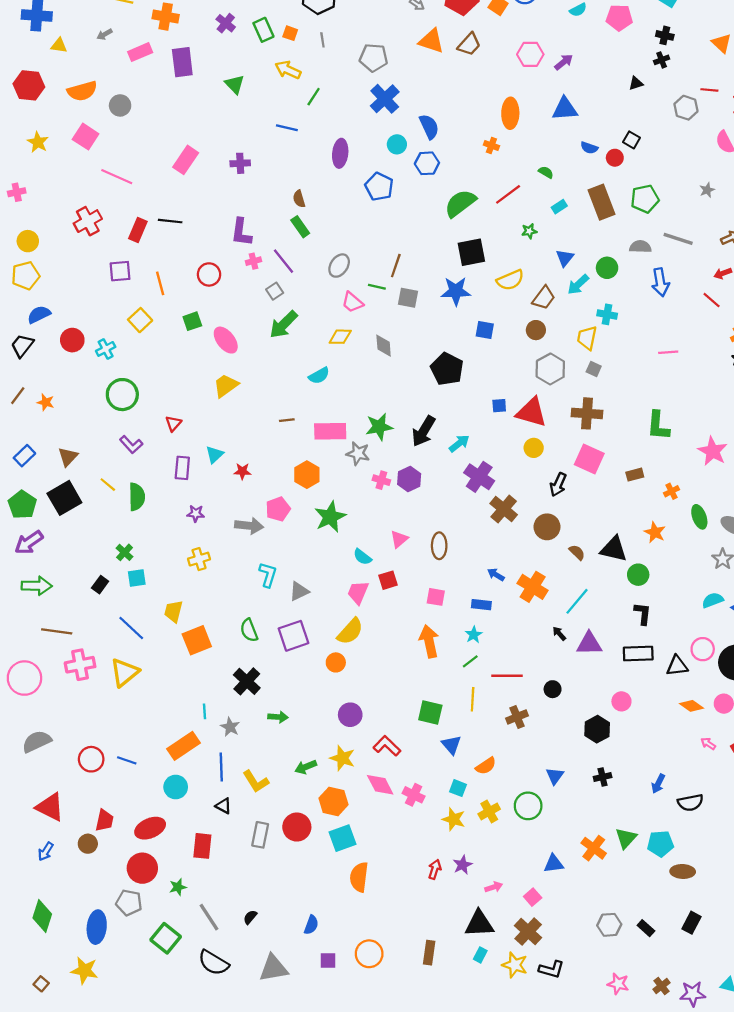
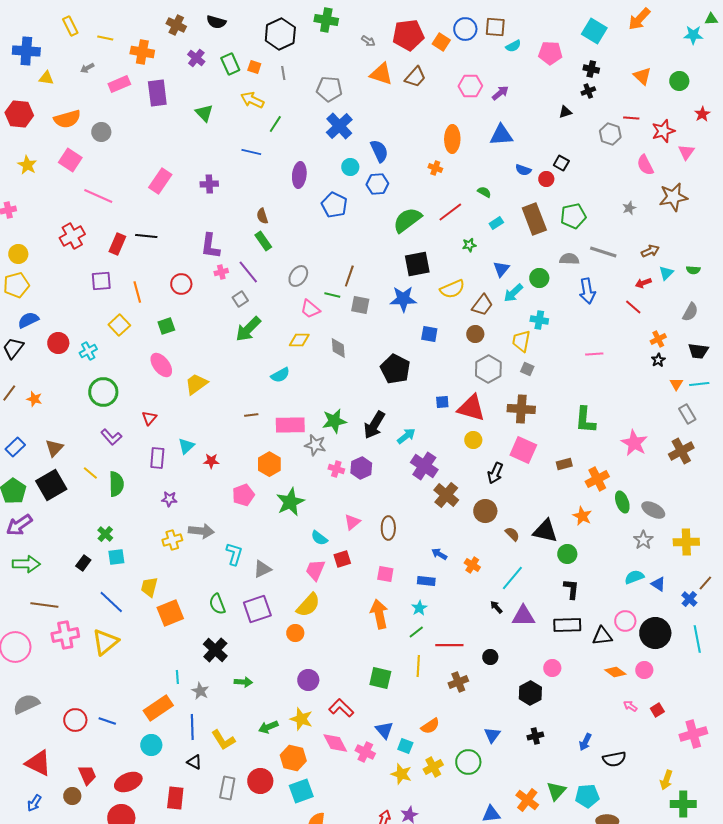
pink ellipse: (226, 340) -> (161, 365), moved
orange cross: (672, 491) -> (597, 479), size x1.6
gray arrow: (249, 526) -> (201, 531), moved
orange cross: (533, 587) -> (472, 565), size x0.6
blue triangle: (451, 745) -> (384, 730), moved
red trapezoid: (105, 820) -> (87, 775), turned -35

